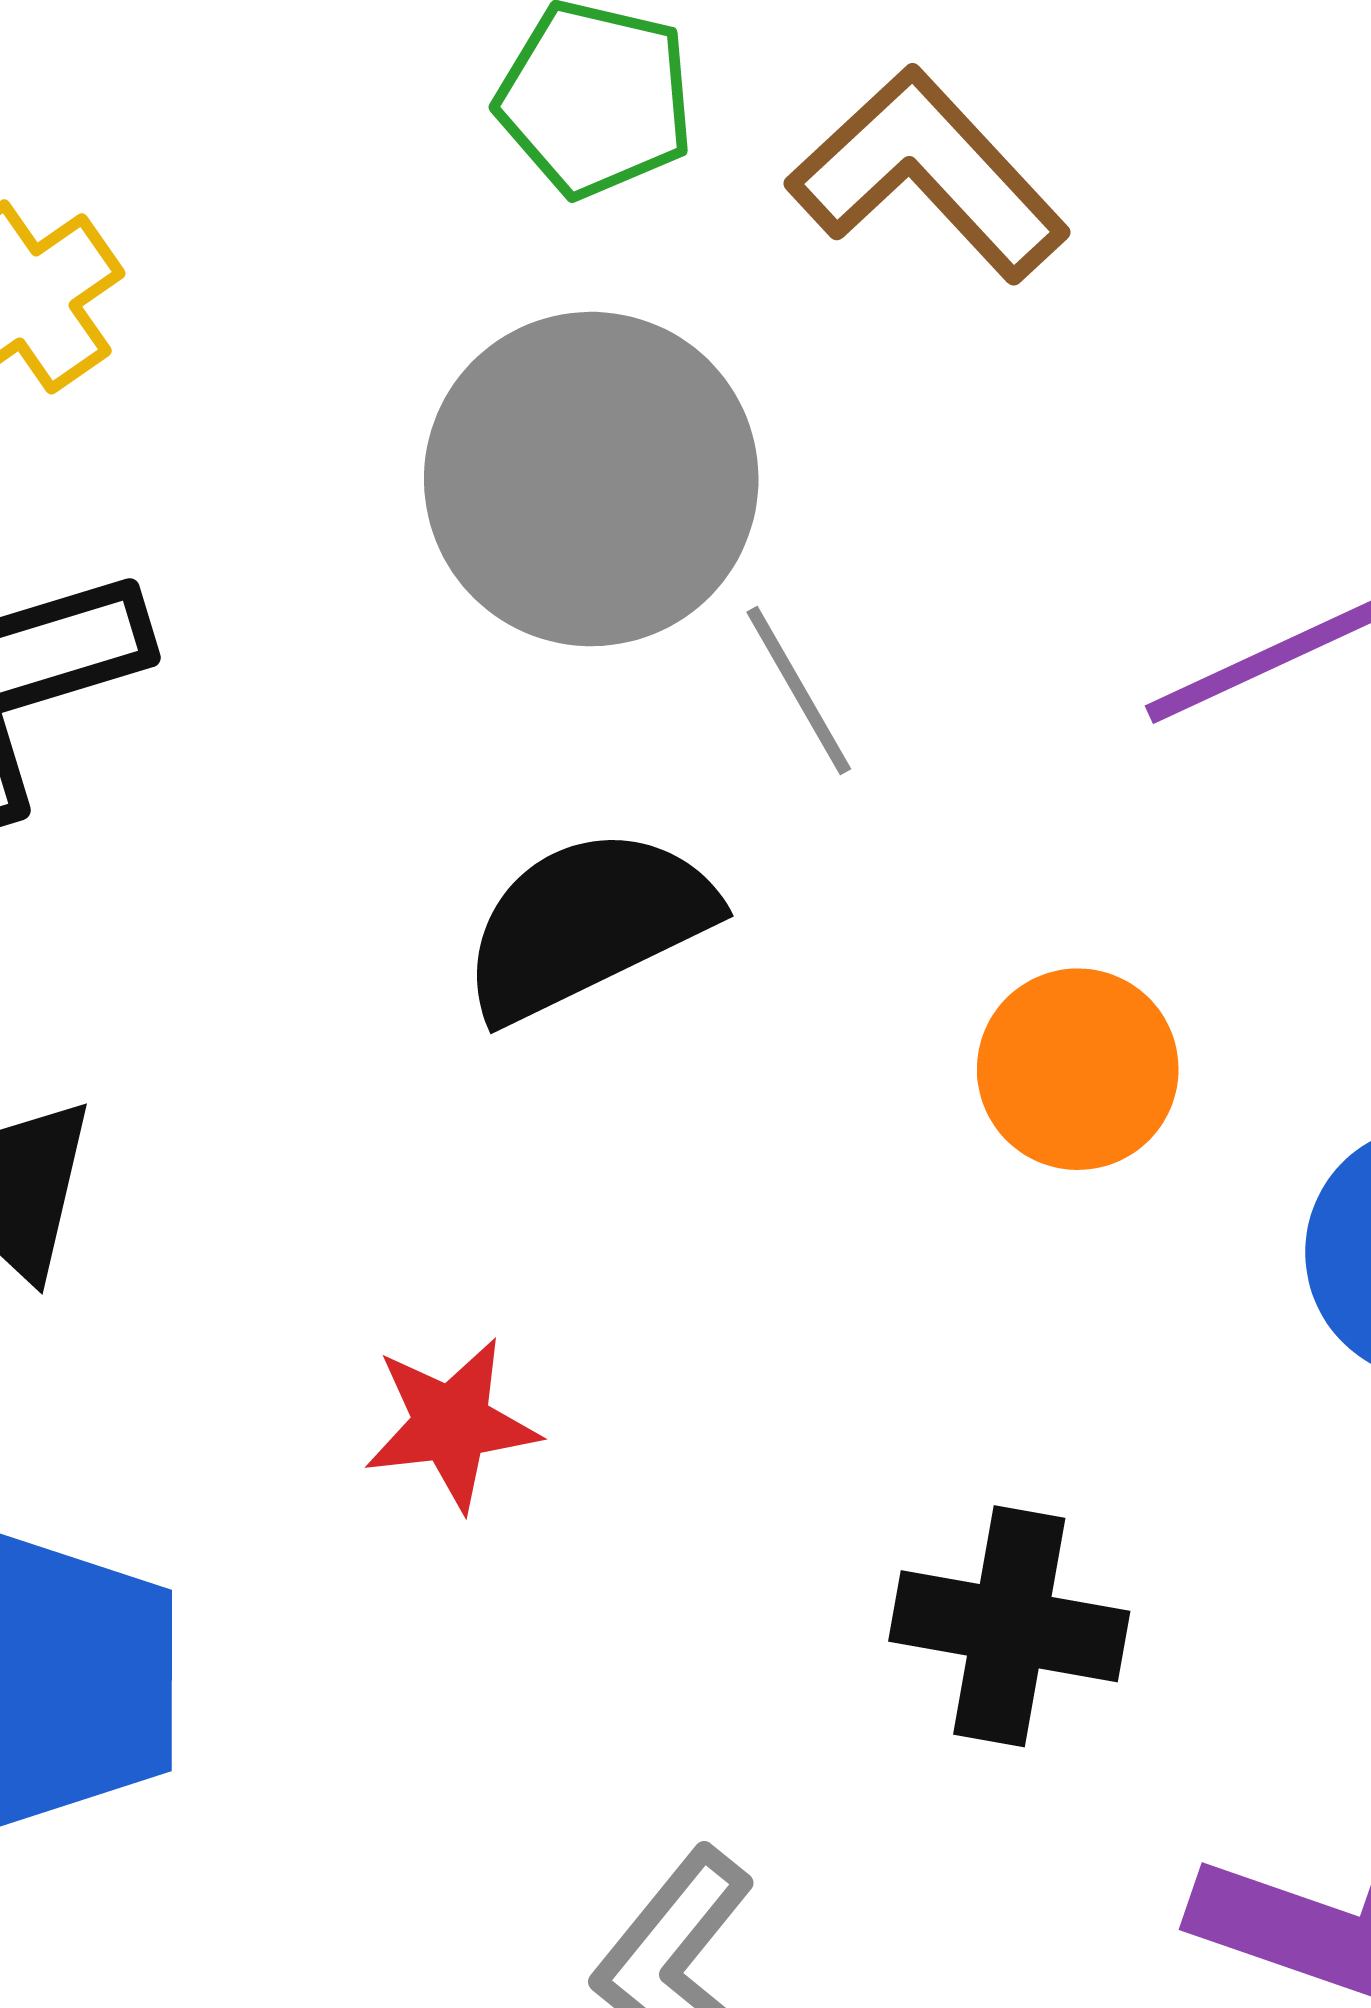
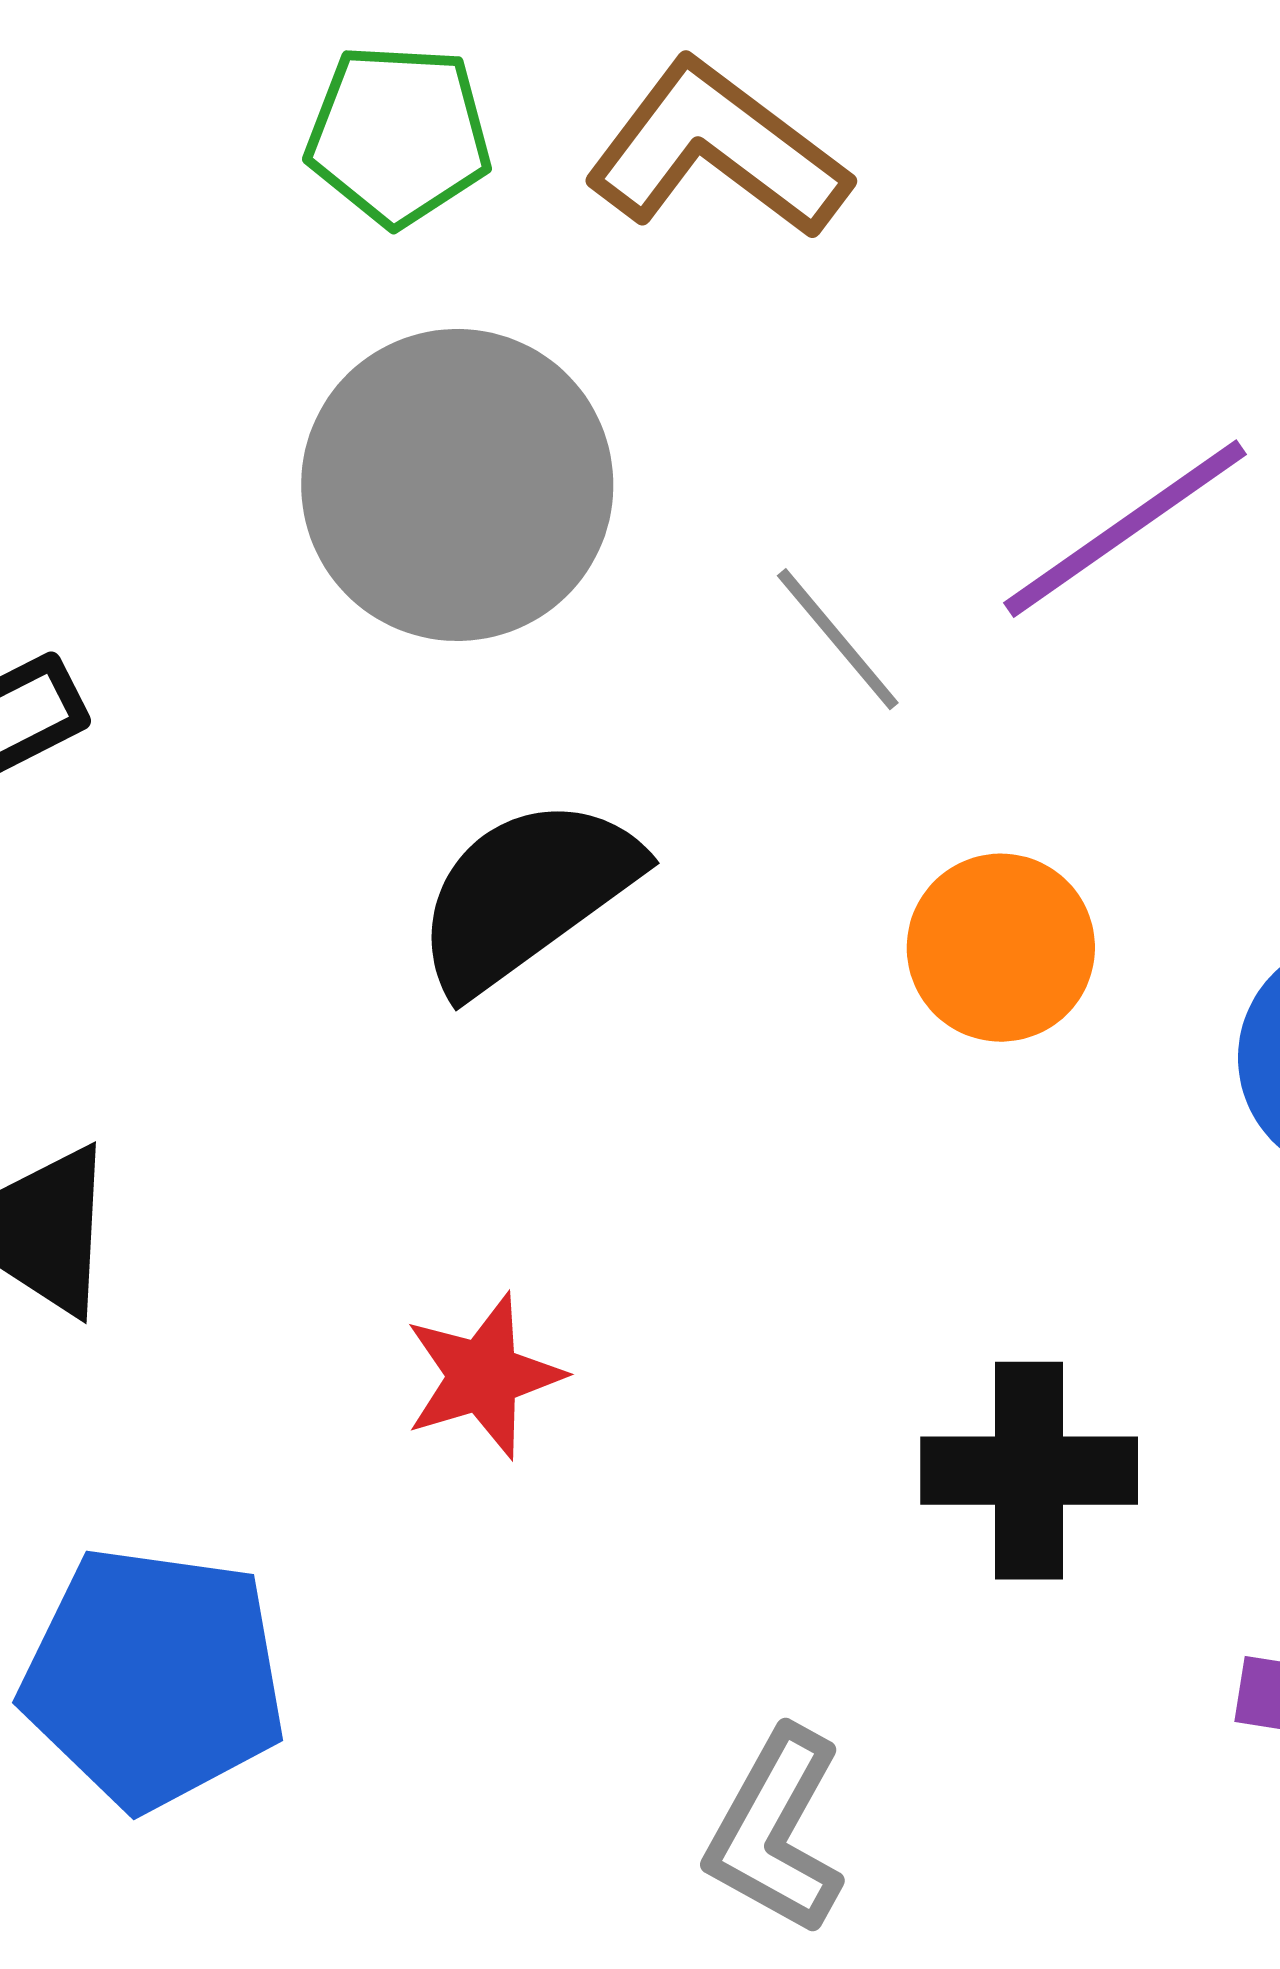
gray line: (799, 690) -> (838, 639), moved

